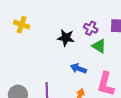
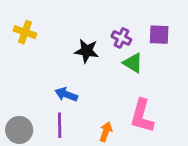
blue arrow: (78, 69) -> (66, 94), moved

